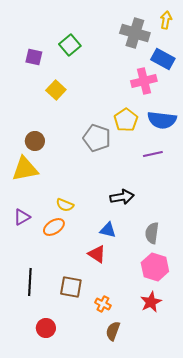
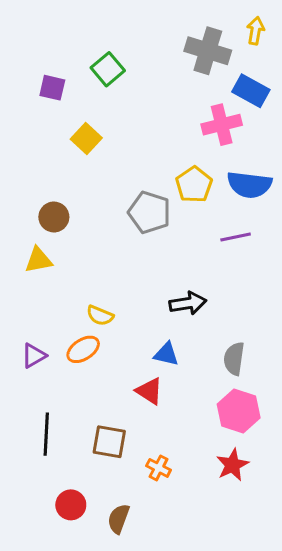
yellow triangle: (25, 169) -> (38, 260), size x0.7
purple triangle: (22, 217) -> (34, 356), moved
brown semicircle: (113, 331) -> (119, 519), moved

